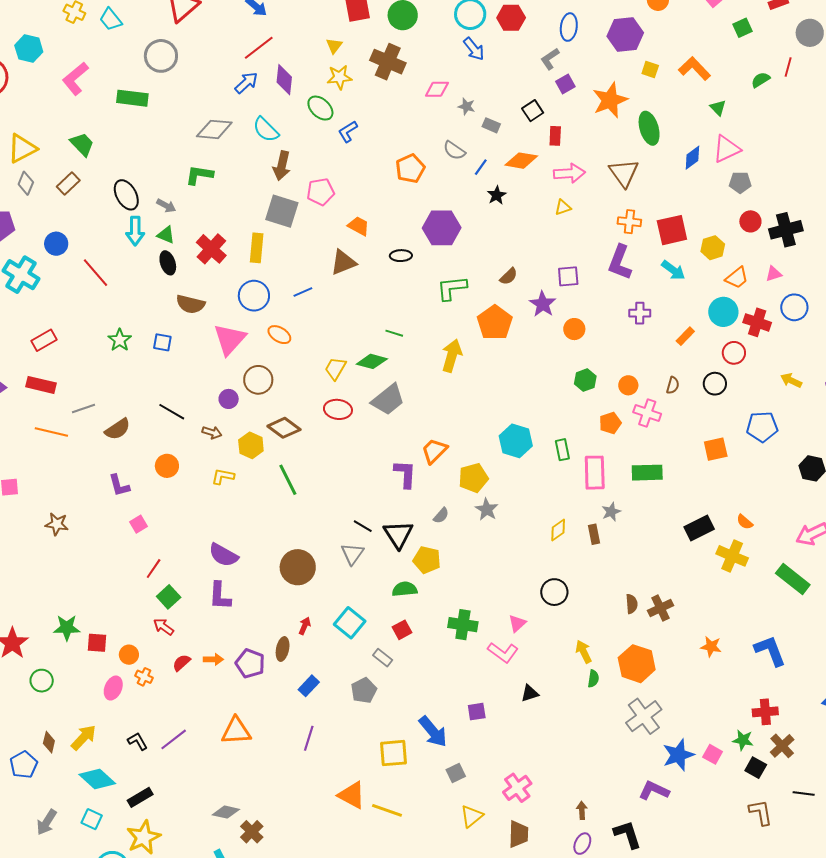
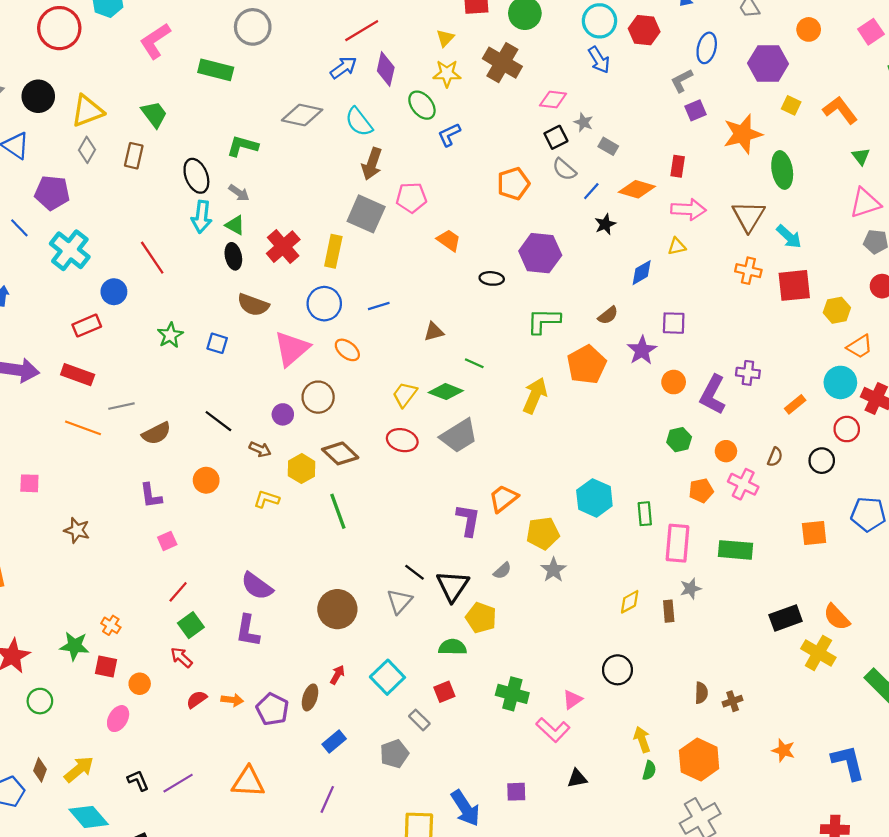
black square: (533, 111) -> (556, 137), moved
blue diamond: (692, 158) -> (642, 273), moved
green L-shape: (199, 175) -> (243, 146), moved
brown rectangle: (68, 184) -> (134, 156), turned -40
blue circle: (56, 244) -> (114, 292), moved
brown triangle: (343, 262) -> (434, 332), moved, size x0.7
purple L-shape: (620, 262) -> (713, 395), moved
cyan arrow: (673, 270) -> (789, 237), moved
orange semicircle: (745, 522) -> (837, 617), size x1.5
brown cross: (660, 608) -> (733, 701), size x0.7
orange cross: (144, 677) -> (111, 625), moved

